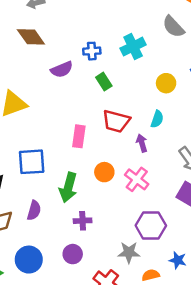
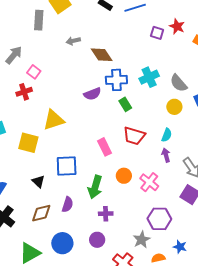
gray semicircle: (173, 27) -> (179, 83), moved
brown diamond: (31, 37) -> (102, 55), moved
blue cross: (92, 51) -> (116, 80), size x1.5
pink rectangle: (79, 136) -> (104, 147), turned -36
purple arrow: (142, 143) -> (166, 155), moved
gray star: (129, 252) -> (142, 240), turned -30

